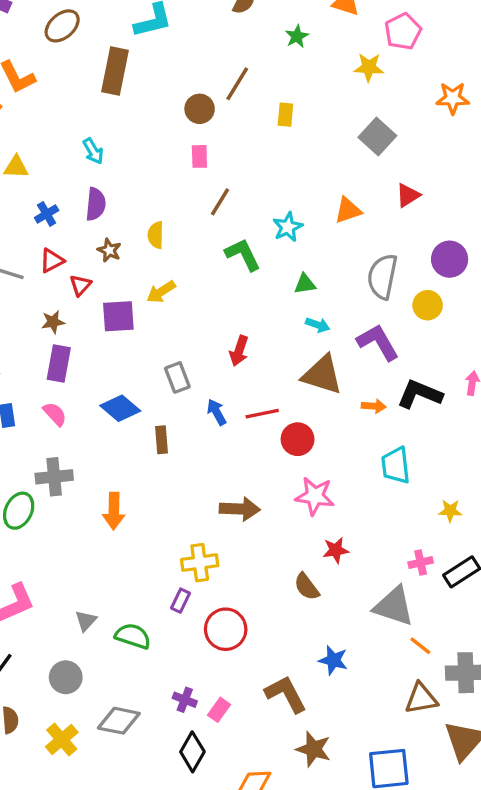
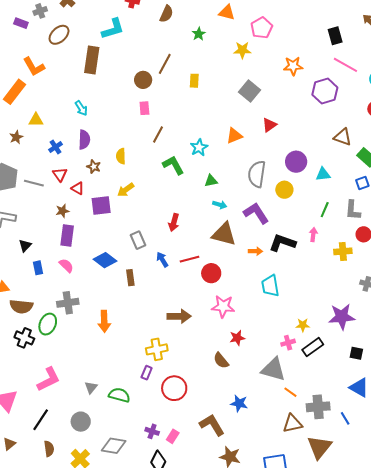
red triangle: (52, 261) -> (60, 174), turned -35
red triangle: (80, 285) -> (78, 188), turned -40
yellow star: (450, 511) -> (303, 325), moved

